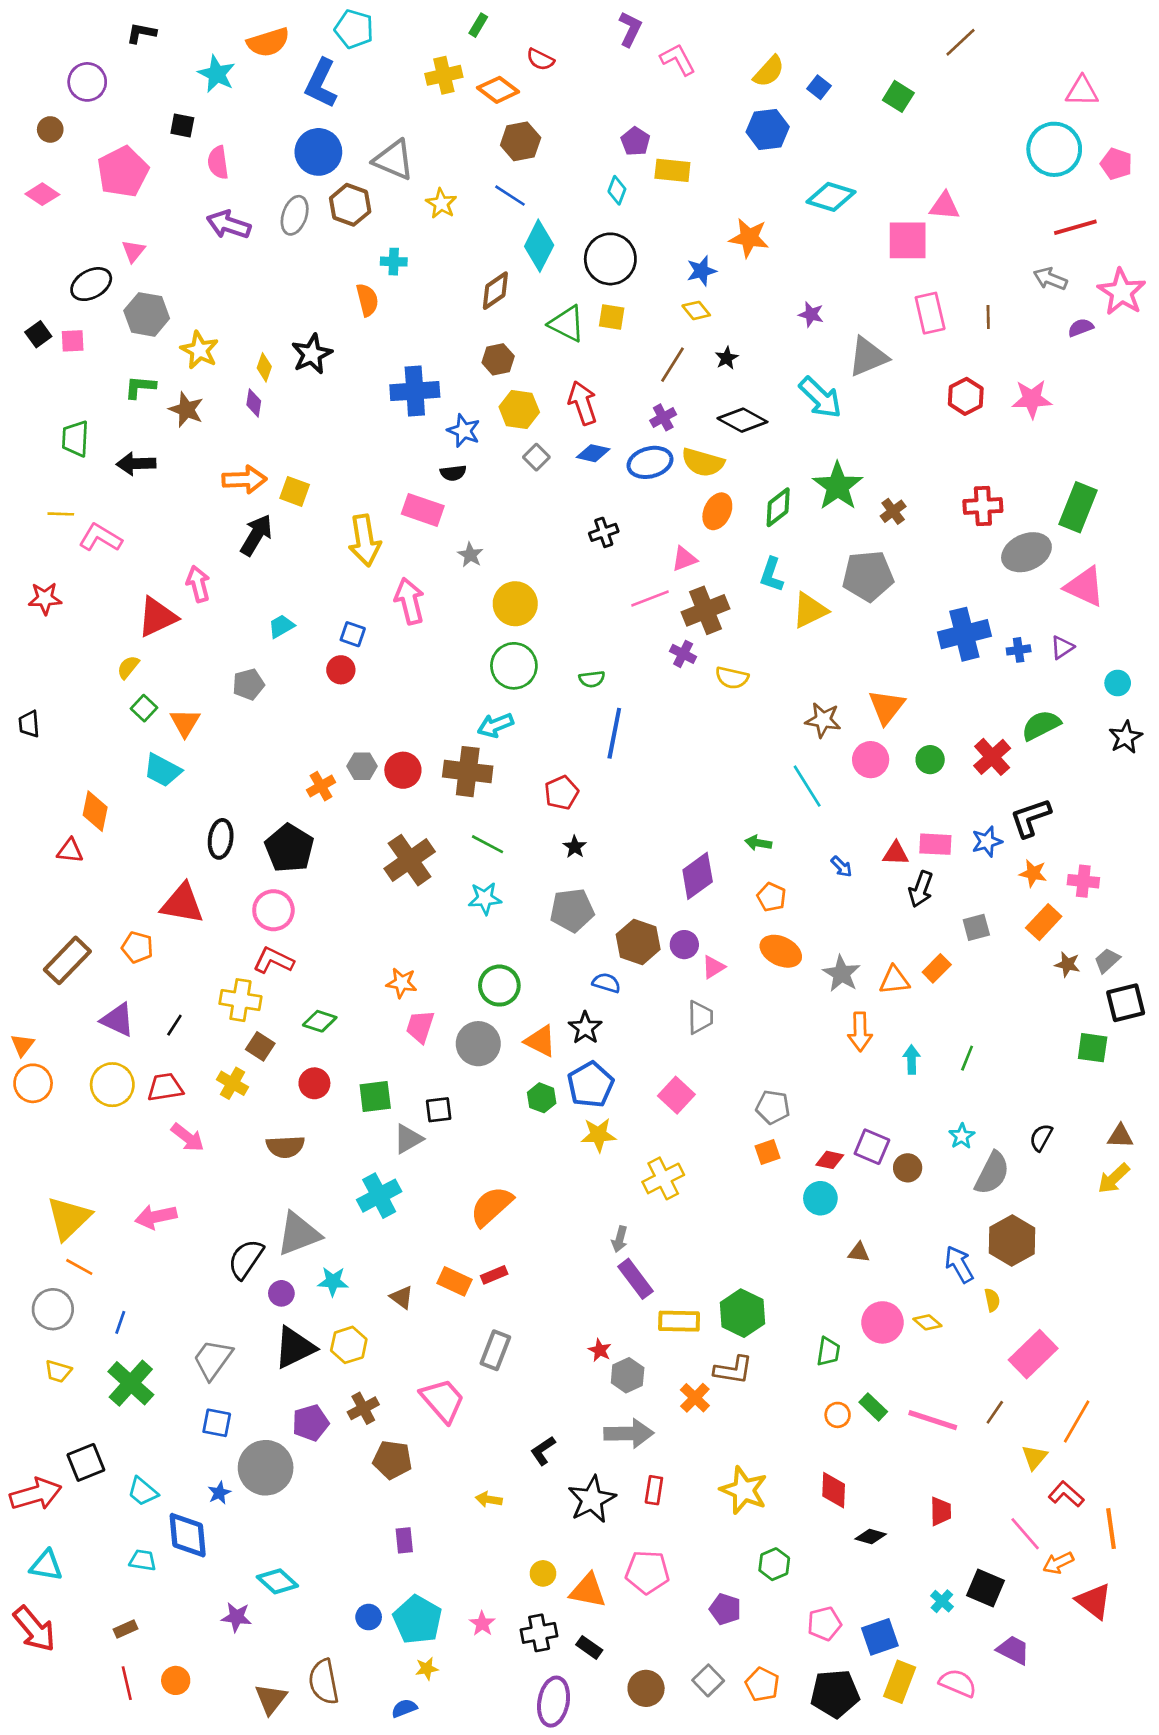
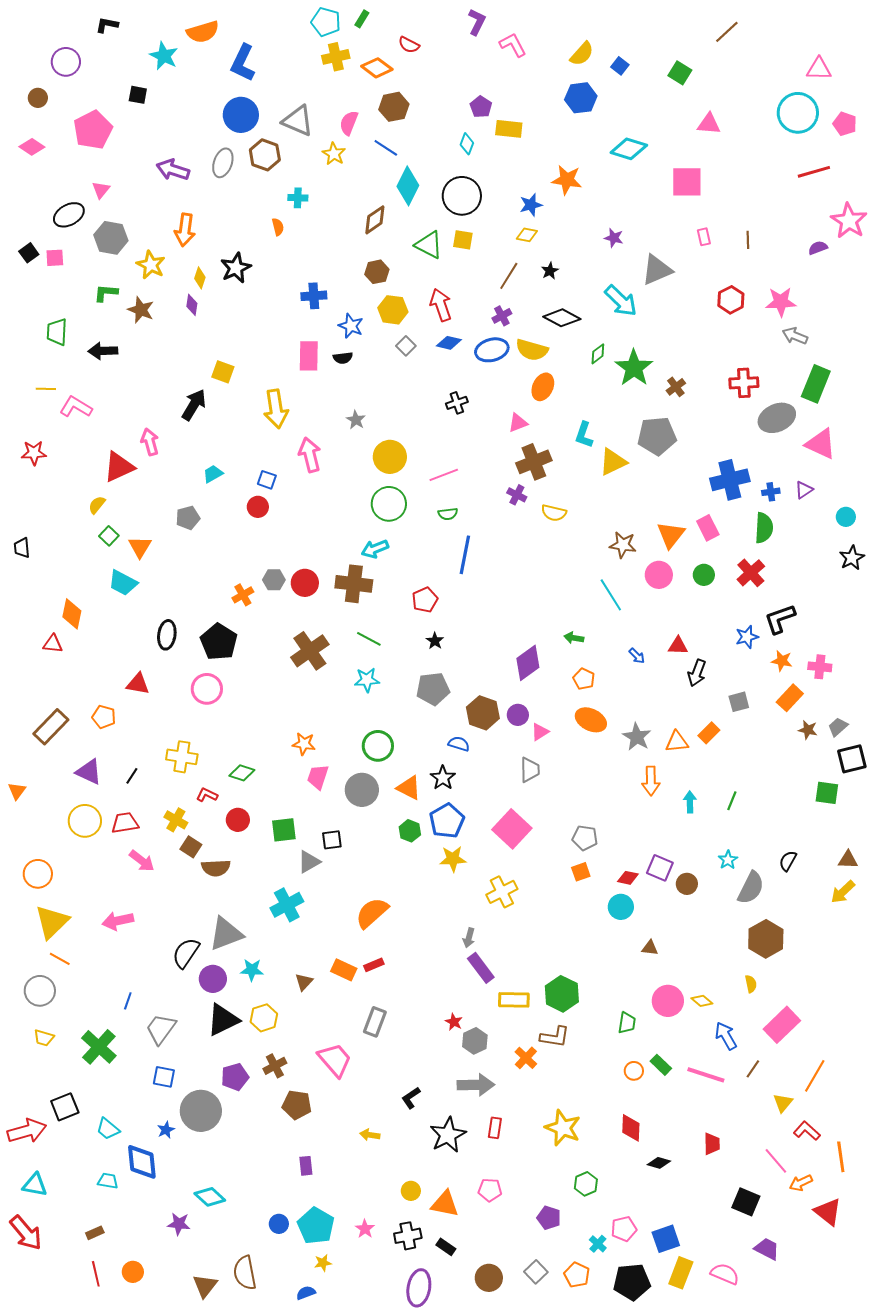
cyan pentagon: (354, 29) -> (326, 22), moved
pink semicircle: (218, 162) -> (349, 123), moved, turned 30
pink triangle: (945, 206) -> (709, 124), moved
gray arrow: (1050, 279) -> (795, 336), moved
orange semicircle: (367, 300) -> (278, 227), size x0.7
yellow diamond: (696, 310) -> (527, 235), turned -40
pink rectangle: (930, 313) -> (704, 237), size x0.6
blue cross: (415, 391) -> (314, 296), size x0.7
orange arrow: (244, 480) -> (185, 230), moved, turned 100
green diamond: (778, 507) -> (598, 354), moved, size x0.7
pink rectangle: (423, 510) -> (309, 356), moved, turned 72
pink line: (650, 598) -> (444, 475), moved
green semicircle: (1041, 725) -> (764, 528), moved, turned 120
pink rectangle: (935, 844) -> (708, 528), moved, turned 60
red triangle: (182, 904) -> (138, 684), size x0.7
red L-shape: (273, 960) -> (207, 795), moved, size x0.7
brown square: (260, 1046) -> (191, 847), moved
orange circle: (33, 1083) -> (38, 874), moved
pink square: (676, 1095) -> (512, 829), size x1.4
blue arrow: (959, 1264) -> (726, 1036), moved
purple circle: (281, 1293) -> (213, 979), size x1.4
brown triangle: (402, 1297) -> (304, 982), turned 36
blue line: (120, 1322) -> (128, 1001), moved
pink pentagon: (647, 1572) -> (490, 1190), size x0.7
cyan cross: (942, 1601) -> (598, 1244), moved

